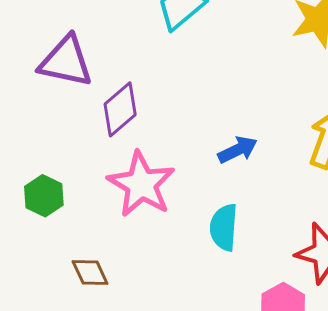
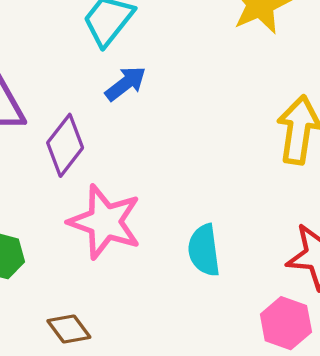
blue arrow: (238, 150) -> (126, 84), moved

